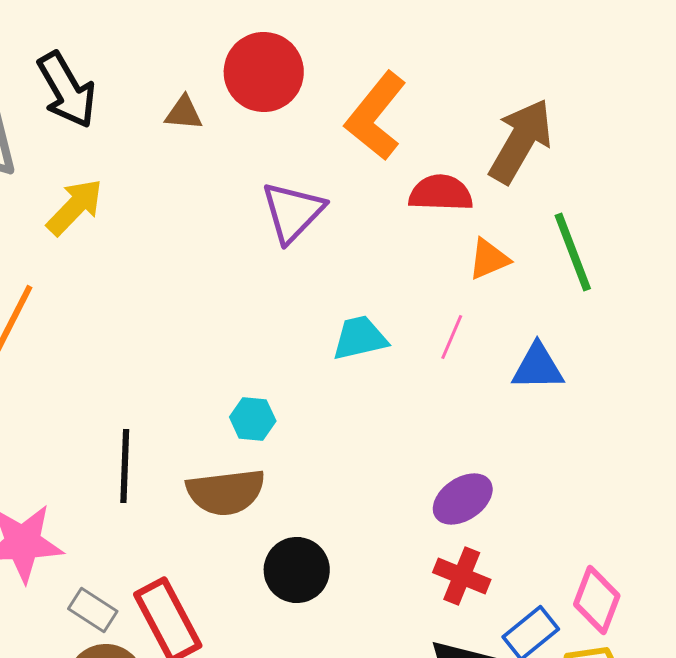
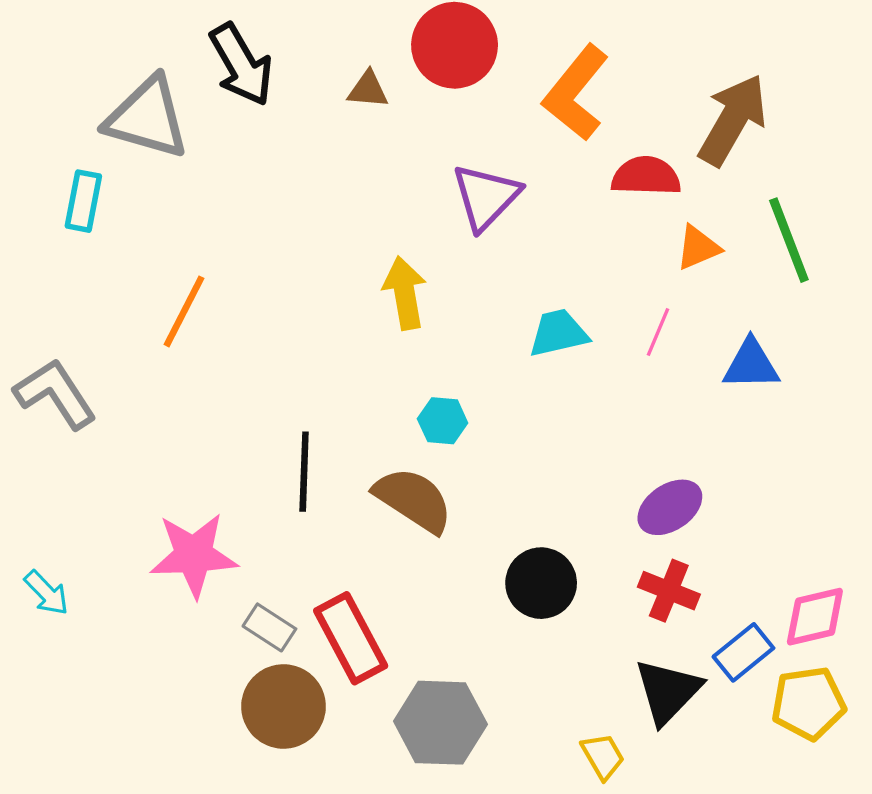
yellow arrow: (75, 207) -> (405, 293), moved, turned -54
brown semicircle: (226, 492) -> (413, 500), turned -140
black circle: (297, 570) -> (541, 583), moved
pink diamond: (597, 600) -> (815, 617), turned 56

